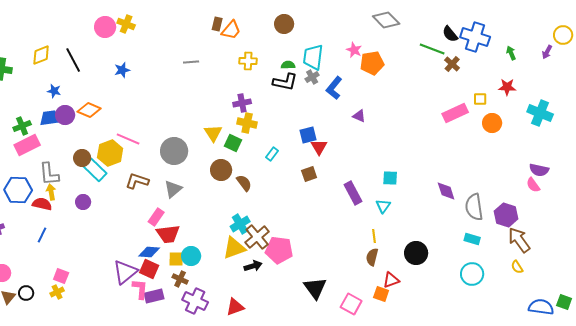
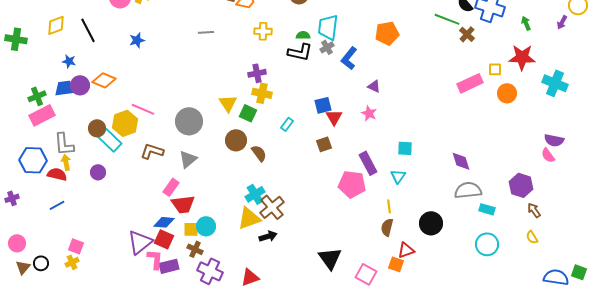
pink star: (354, 50) -> (369, 113), moved
red star: (507, 87) -> (522, 57), size x1.5
gray semicircle: (474, 207) -> (468, 190), moved, turned 92
blue line: (42, 235) -> (57, 205), turned 35
brown arrow: (519, 240) -> (534, 210), size x0.6
pink pentagon: (279, 250) -> (352, 184), moved

